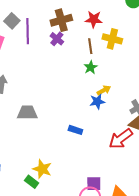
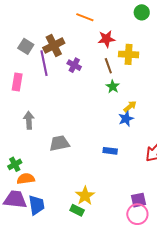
brown cross: (61, 20) -> (54, 45), moved
gray square: (12, 21) -> (26, 46), moved
yellow star: (42, 169) -> (85, 196), turned 30

